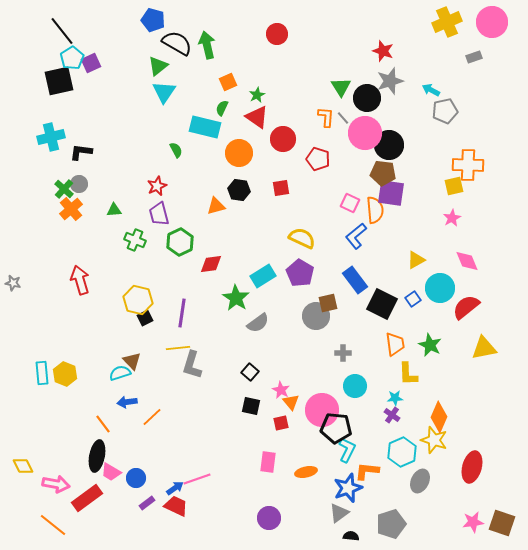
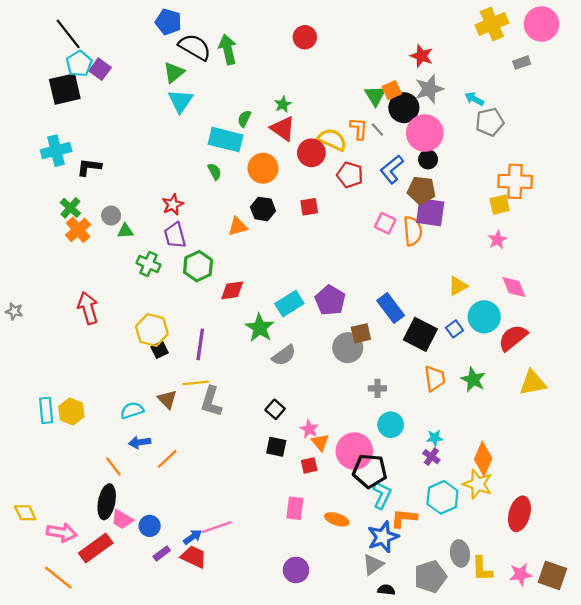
purple square: (91, 63) -> (100, 69), turned -30
orange square: (228, 82) -> (392, 90), moved
pink circle: (365, 133) -> (425, 133), moved
black circle: (389, 145) -> (428, 159), size x0.6
green semicircle: (176, 150) -> (215, 172), moved
gray circle: (79, 184) -> (111, 216), moved
blue L-shape: (356, 236) -> (392, 169), moved
yellow semicircle: (302, 238) -> (332, 140), moved
brown triangle: (132, 361) -> (167, 399), moved
yellow L-shape: (408, 374) -> (482, 569), moved
orange ellipse: (306, 472) -> (337, 519), turned 30
gray ellipse: (420, 481) -> (460, 553), moved, turned -35

